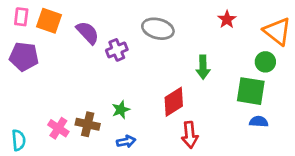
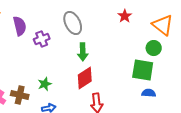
gray ellipse: (158, 29) -> (73, 23), turned 50
purple semicircle: (88, 33) -> (20, 26), turned 30
green arrow: (203, 67) -> (83, 52), moved

